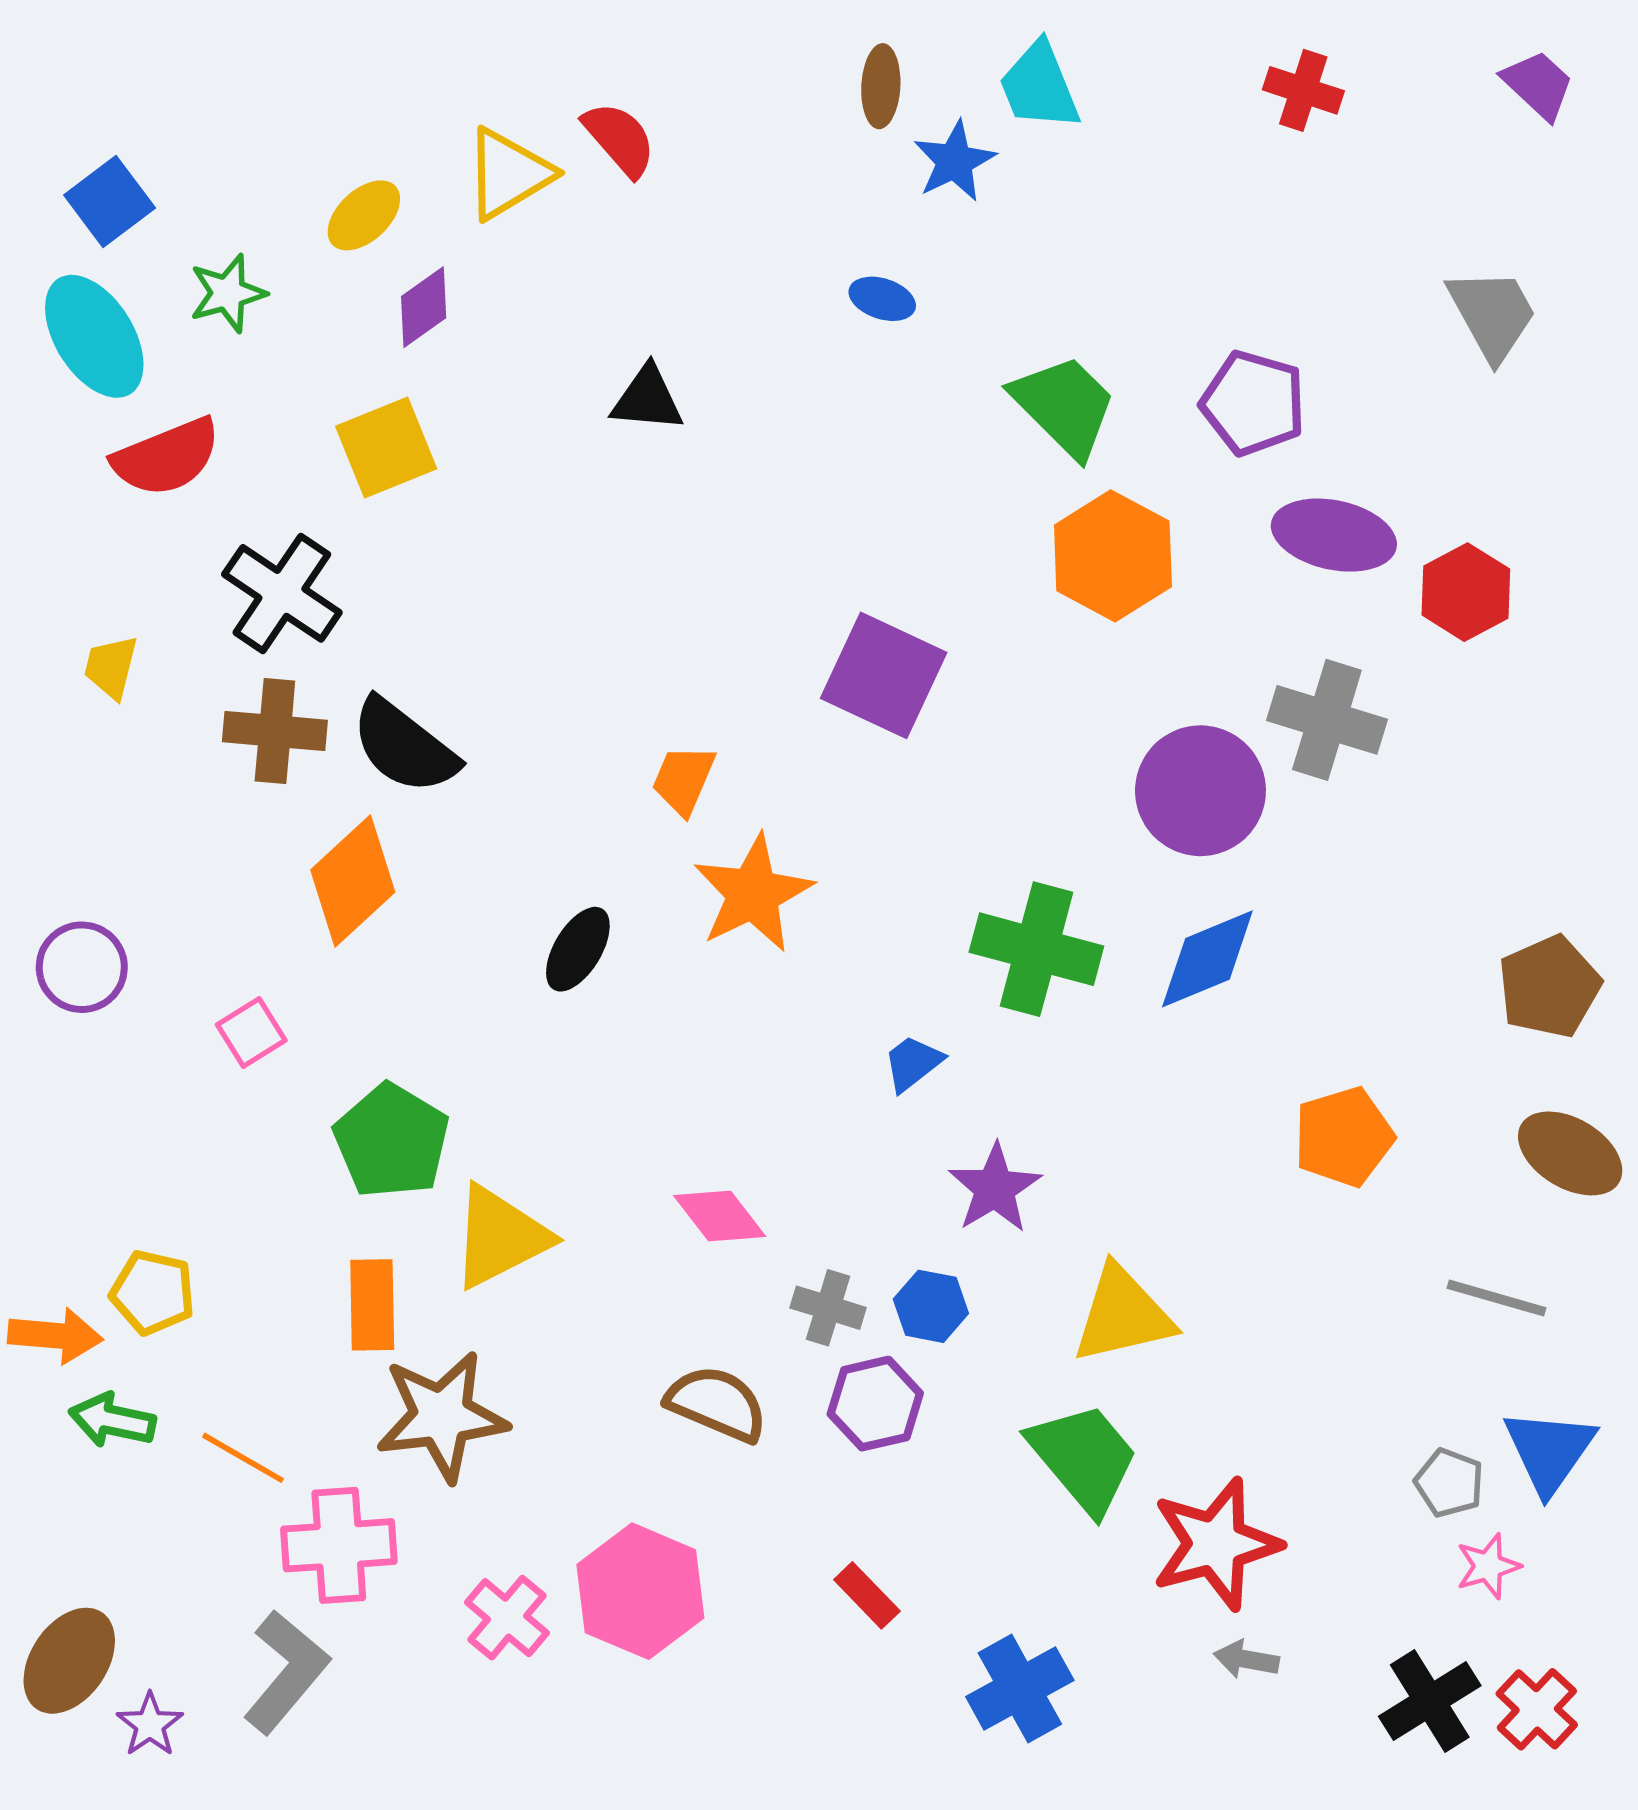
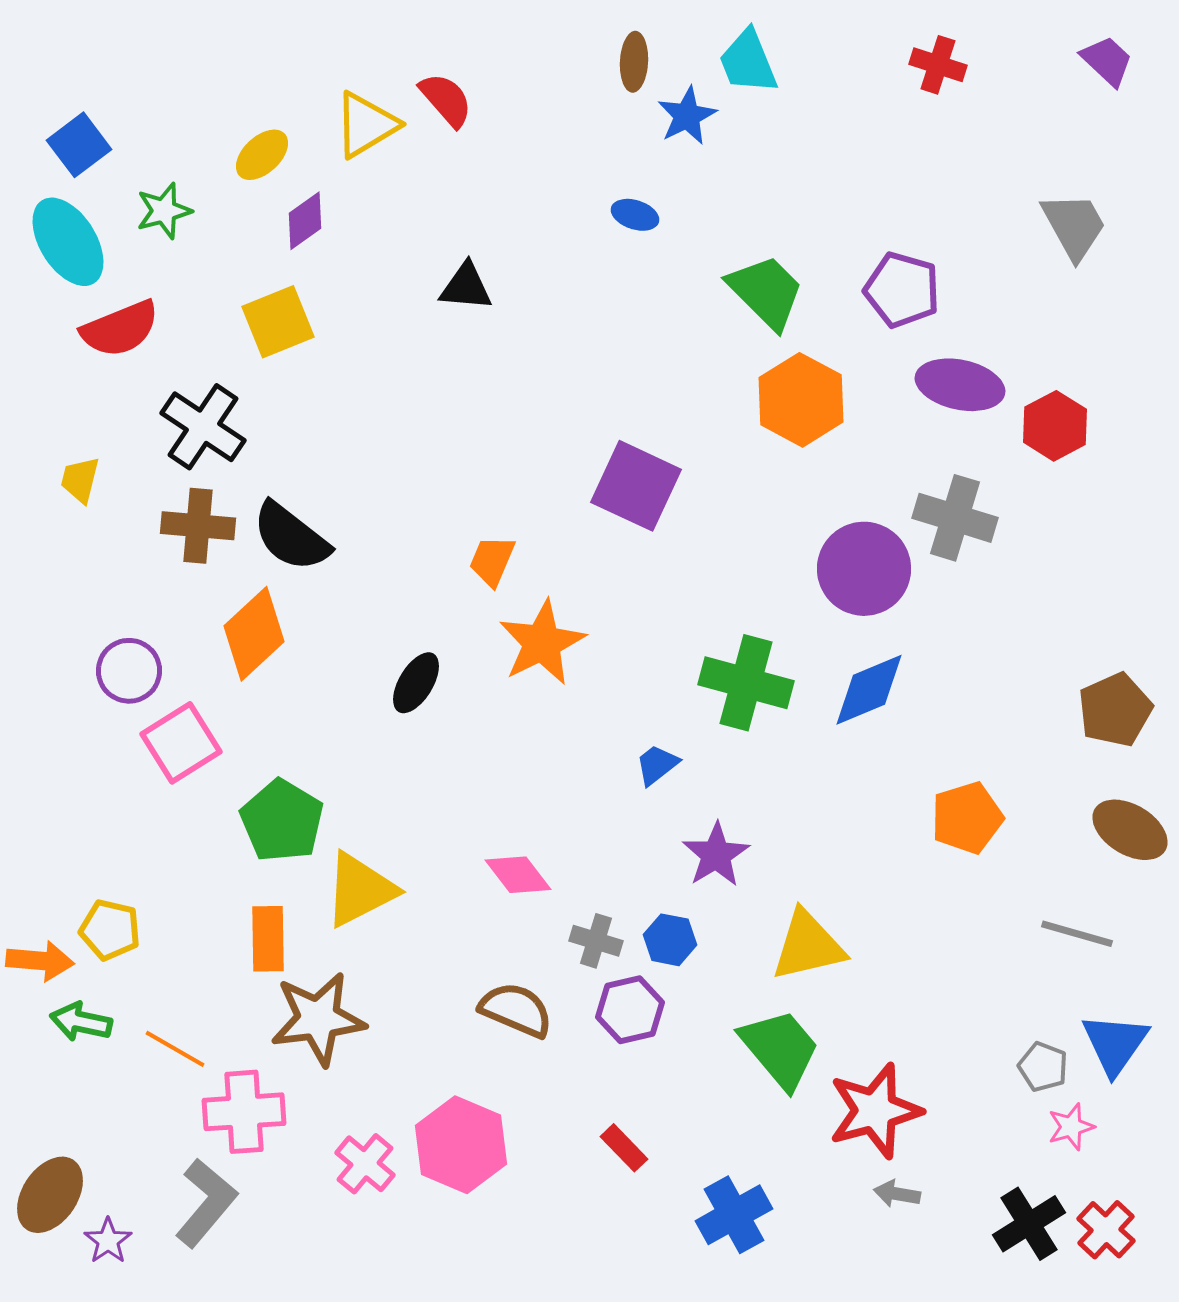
purple circle: (82, 967) -> (129, 671), moved
pink square: (251, 1033) -> (181, 743), size x1.6

